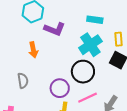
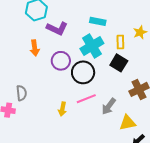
gray semicircle: (23, 81) -> (21, 93), moved
purple circle: (60, 88) -> (61, 61), moved

